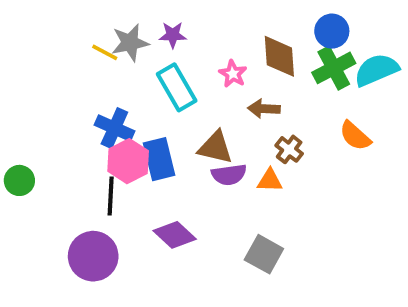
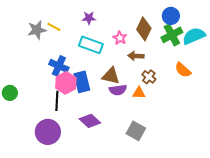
gray star: (130, 43) -> (37, 30), moved
brown diamond: (279, 56) -> (144, 29), turned 30
cyan rectangle: (177, 87) -> (91, 45), turned -40

